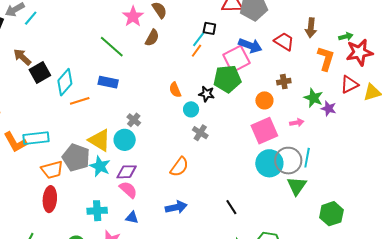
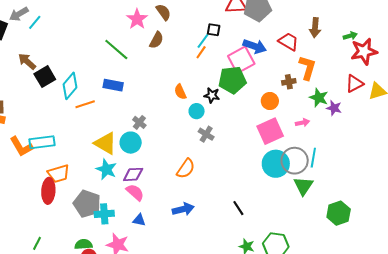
orange L-shape: (326, 59) -> (307, 68), moved
gray pentagon: (76, 157) -> (87, 204), moved
red ellipse: (50, 199) -> (48, 191), moved

